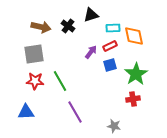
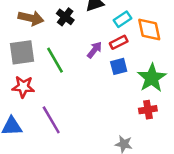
cyan rectangle: (113, 28) -> (122, 19), turned -32
green line: (60, 81) -> (55, 60), moved
purple line: (75, 112) -> (51, 120), moved

